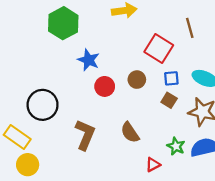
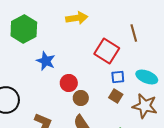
brown circle: (137, 80) -> (81, 98), moved
red circle: (105, 86) -> (69, 83), moved

